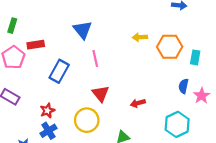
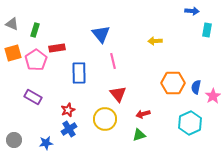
orange hexagon: (170, 47) -> (173, 83), moved
cyan rectangle: (195, 57) -> (207, 30), moved
blue rectangle: (59, 71) -> (79, 73), turned -30
red arrow: (138, 103) -> (143, 114), moved

